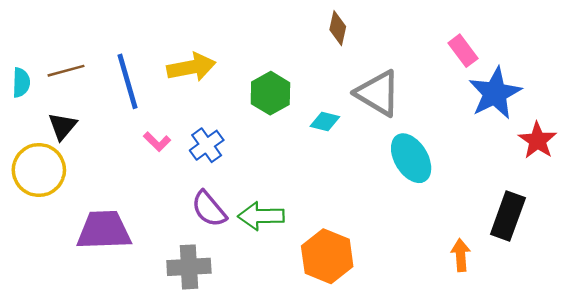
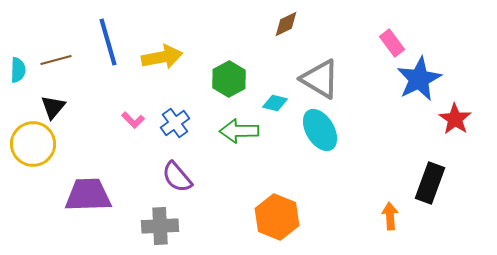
brown diamond: (338, 28) -> (286, 24), turned 52
blue line: (127, 81) -> (108, 42), moved
cyan ellipse: (411, 158) -> (320, 130), moved
green arrow: (261, 216) -> (239, 131), moved

